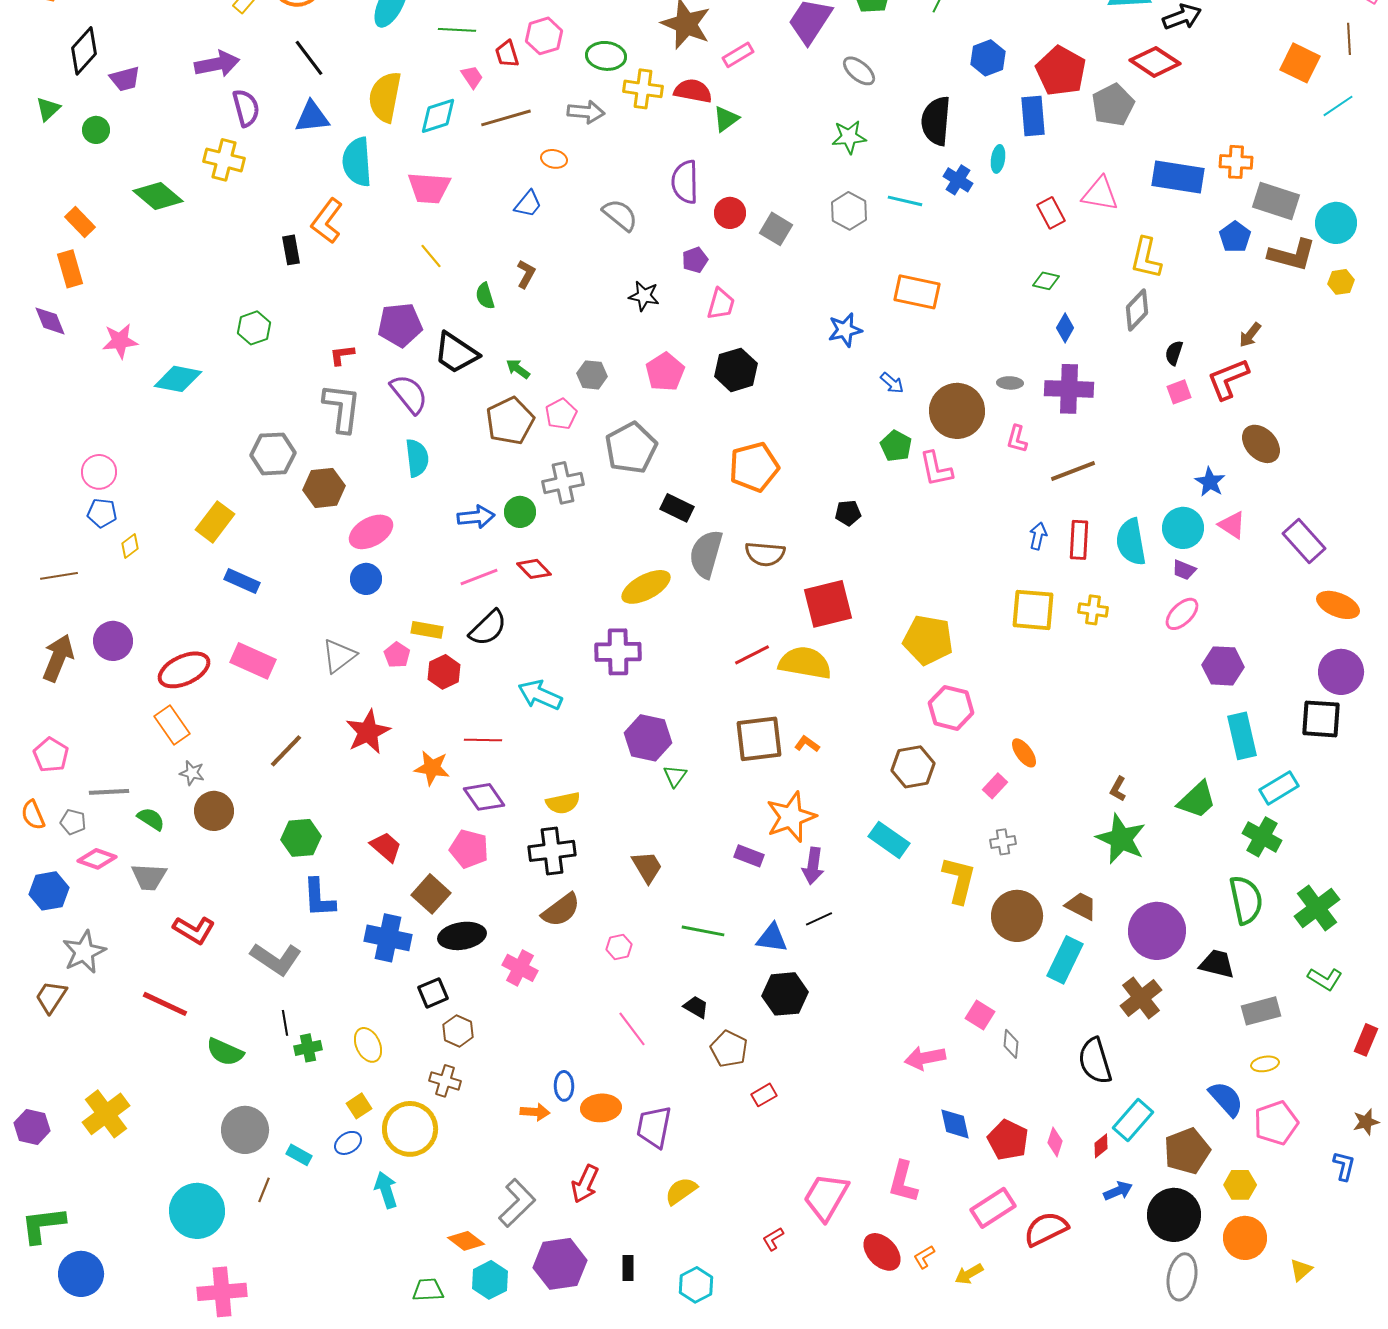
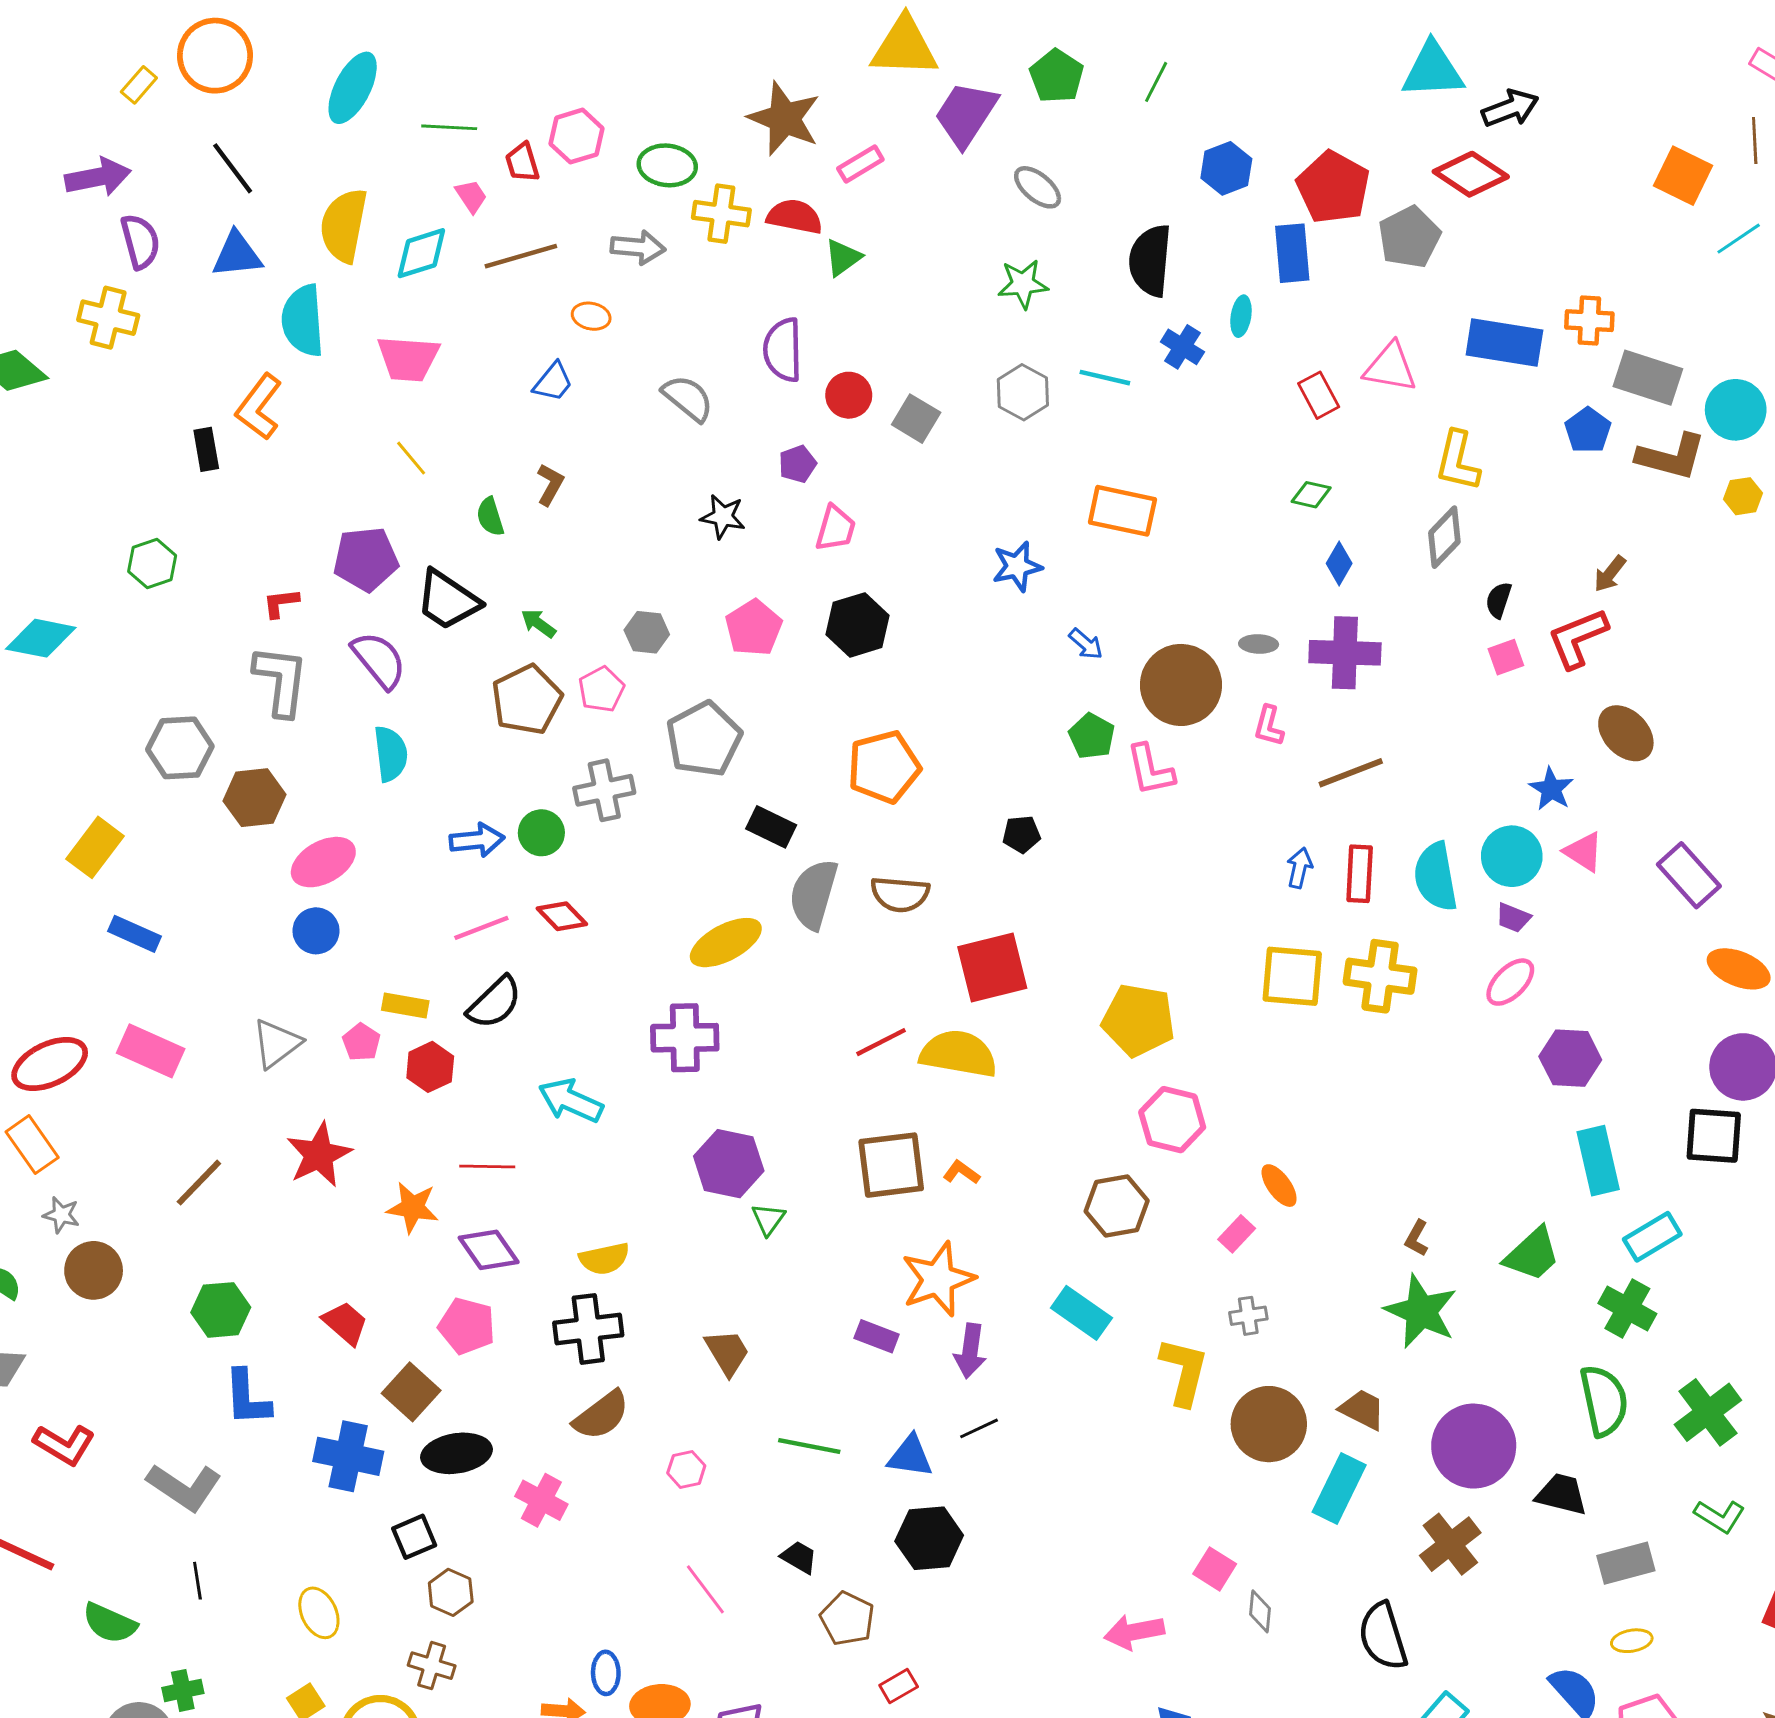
yellow cross: (1093, 610) -> (1380, 976), size x1.6
green cross: (308, 1048) -> (183, 1690), moved

